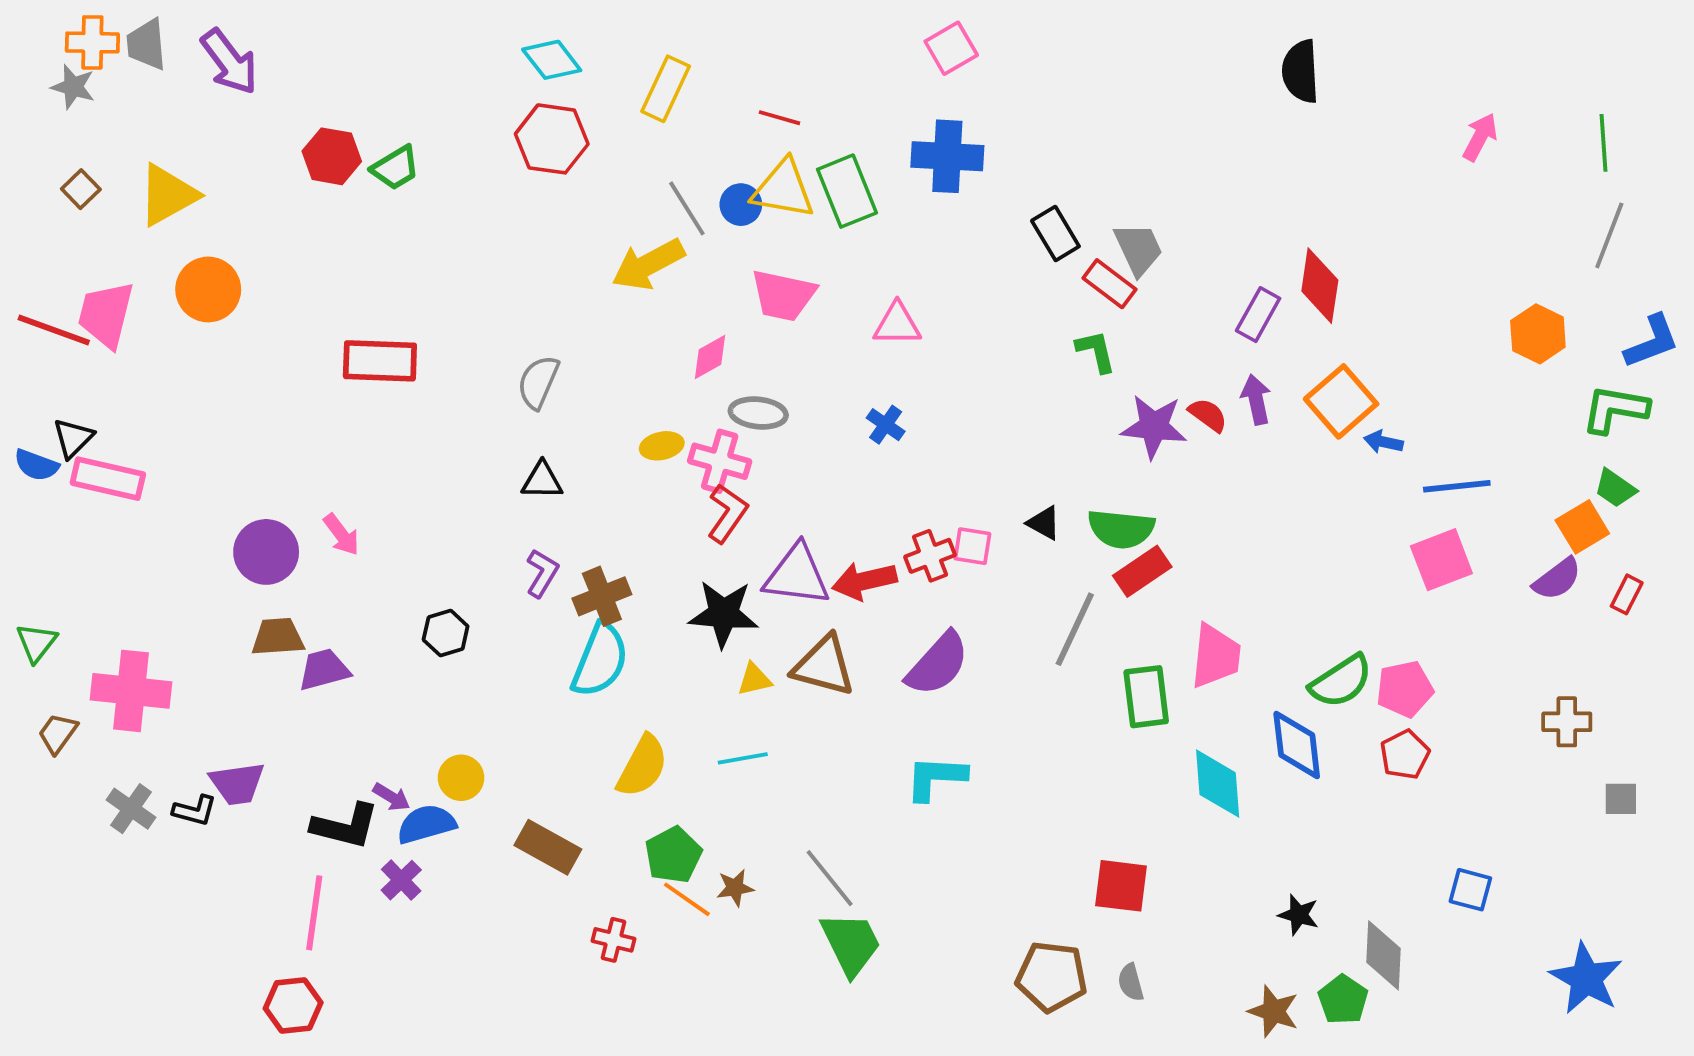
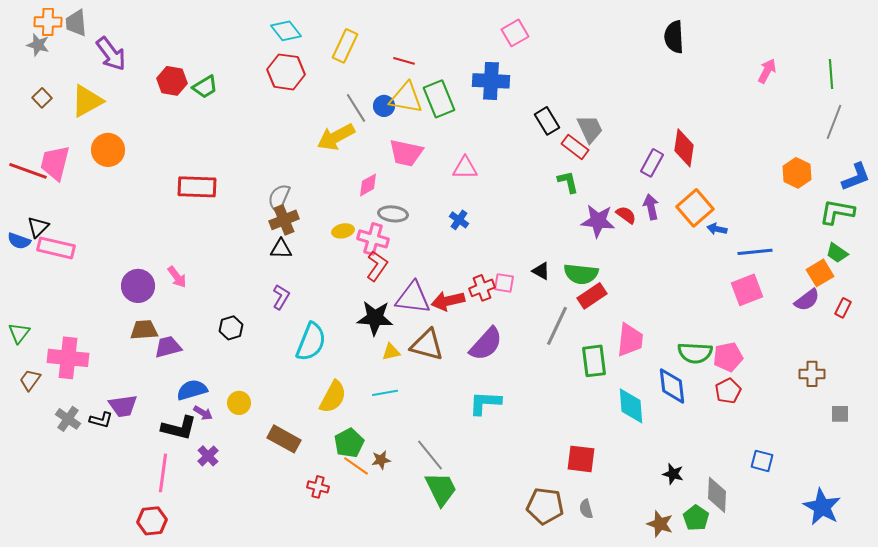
pink square: (951, 48) -> (515, 33), moved
purple arrow: (229, 62) -> (111, 54), moved
brown cross: (602, 596) -> (284, 220), moved
green semicircle: (1341, 681) -> (695, 353), turned 36
blue semicircle: (426, 824) -> (192, 390), moved

